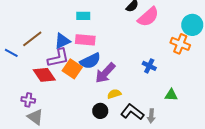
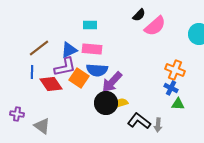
orange cross: (180, 44) -> (175, 70), moved
blue line: (11, 53) -> (32, 72), moved, turned 64
blue semicircle: (90, 61) -> (97, 70), turned 30
blue cross: (149, 66) -> (171, 88), moved
purple cross: (28, 100) -> (17, 114), moved
black circle: (100, 111) -> (106, 103), moved, size x1.5

